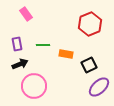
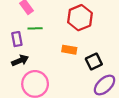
red hexagon: (90, 24) -> (80, 18), moved
green line: (43, 45) -> (35, 28), moved

